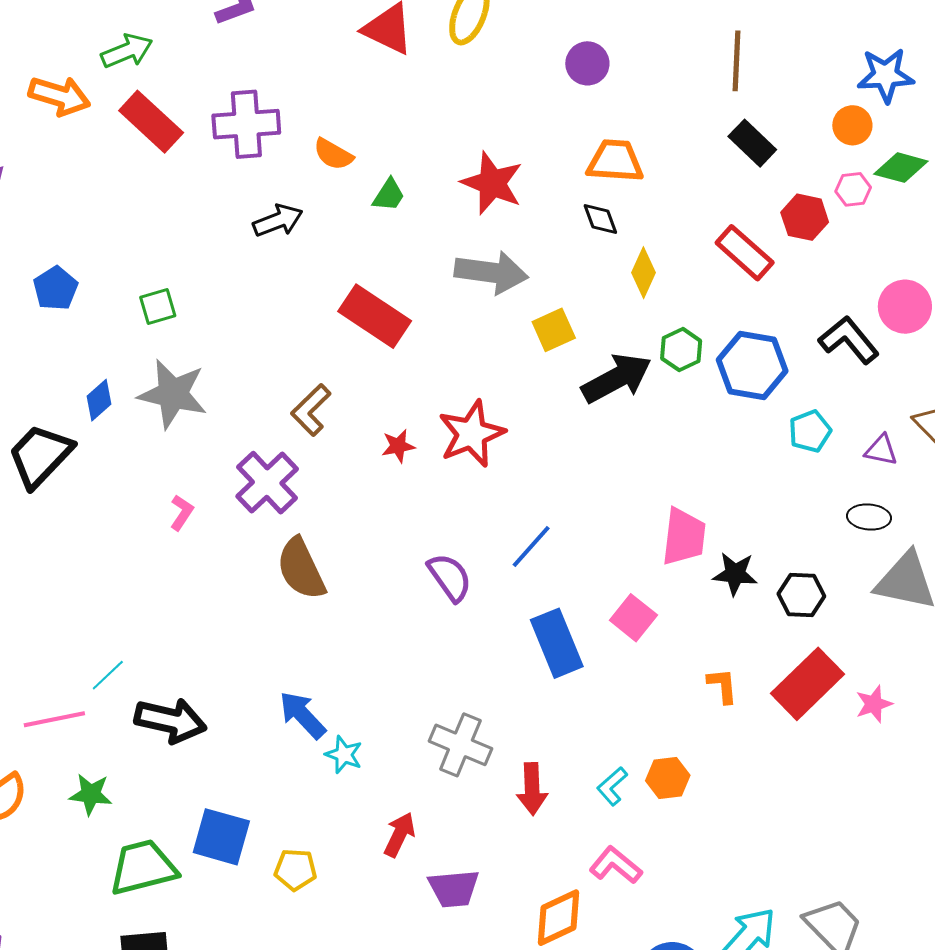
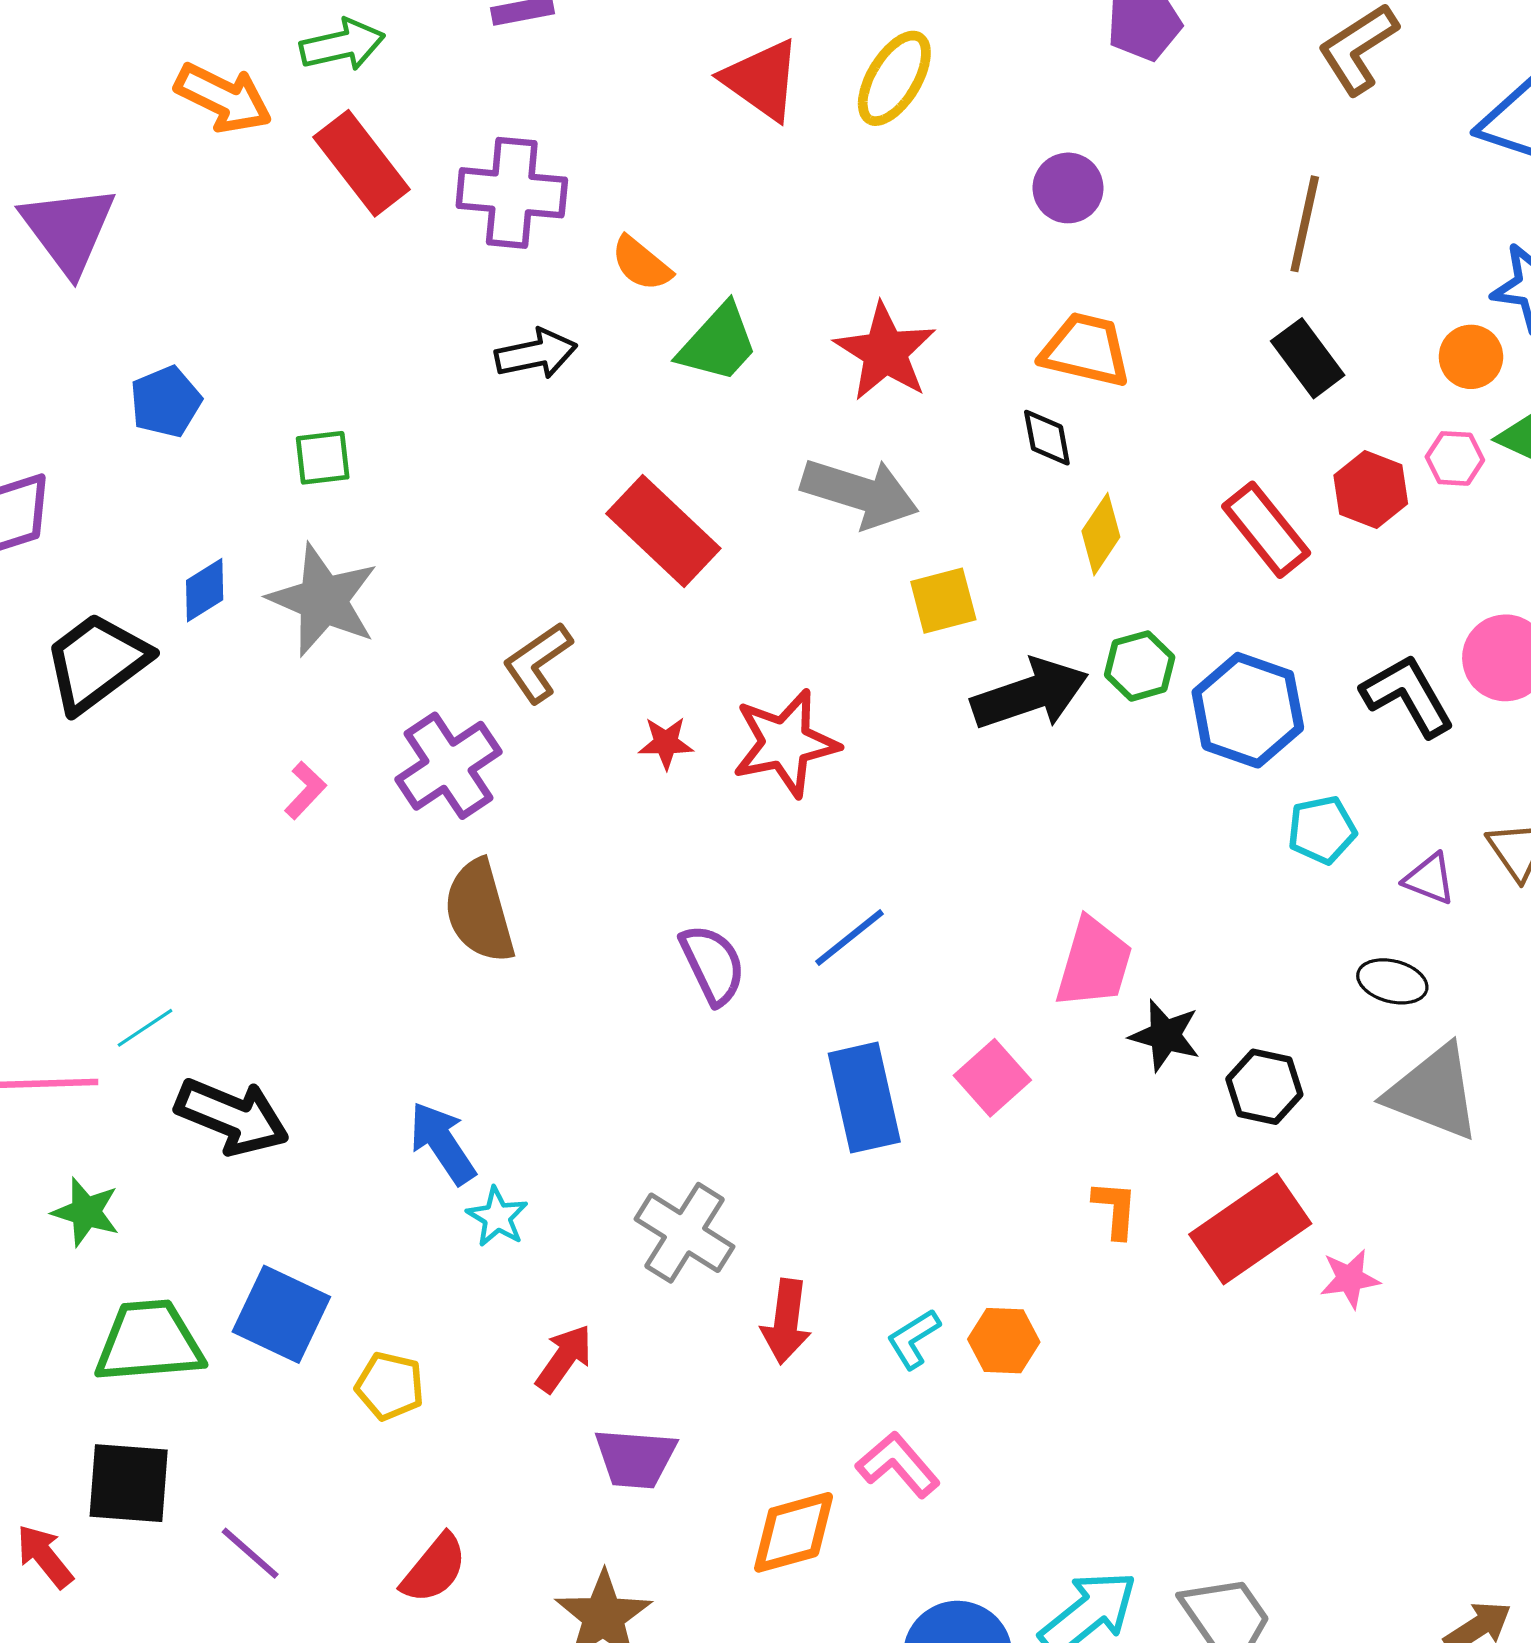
green trapezoid: (389, 195) -> (718, 343), size x1.5

